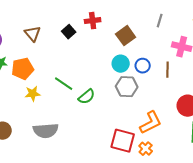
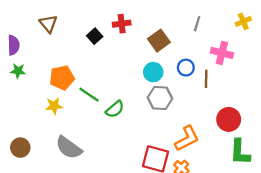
brown triangle: (33, 34) -> (48, 24), moved
blue circle: (143, 66) -> (186, 68), moved
orange pentagon: (23, 69) -> (62, 78), moved
gray semicircle: (46, 131) -> (69, 148), turned 40

